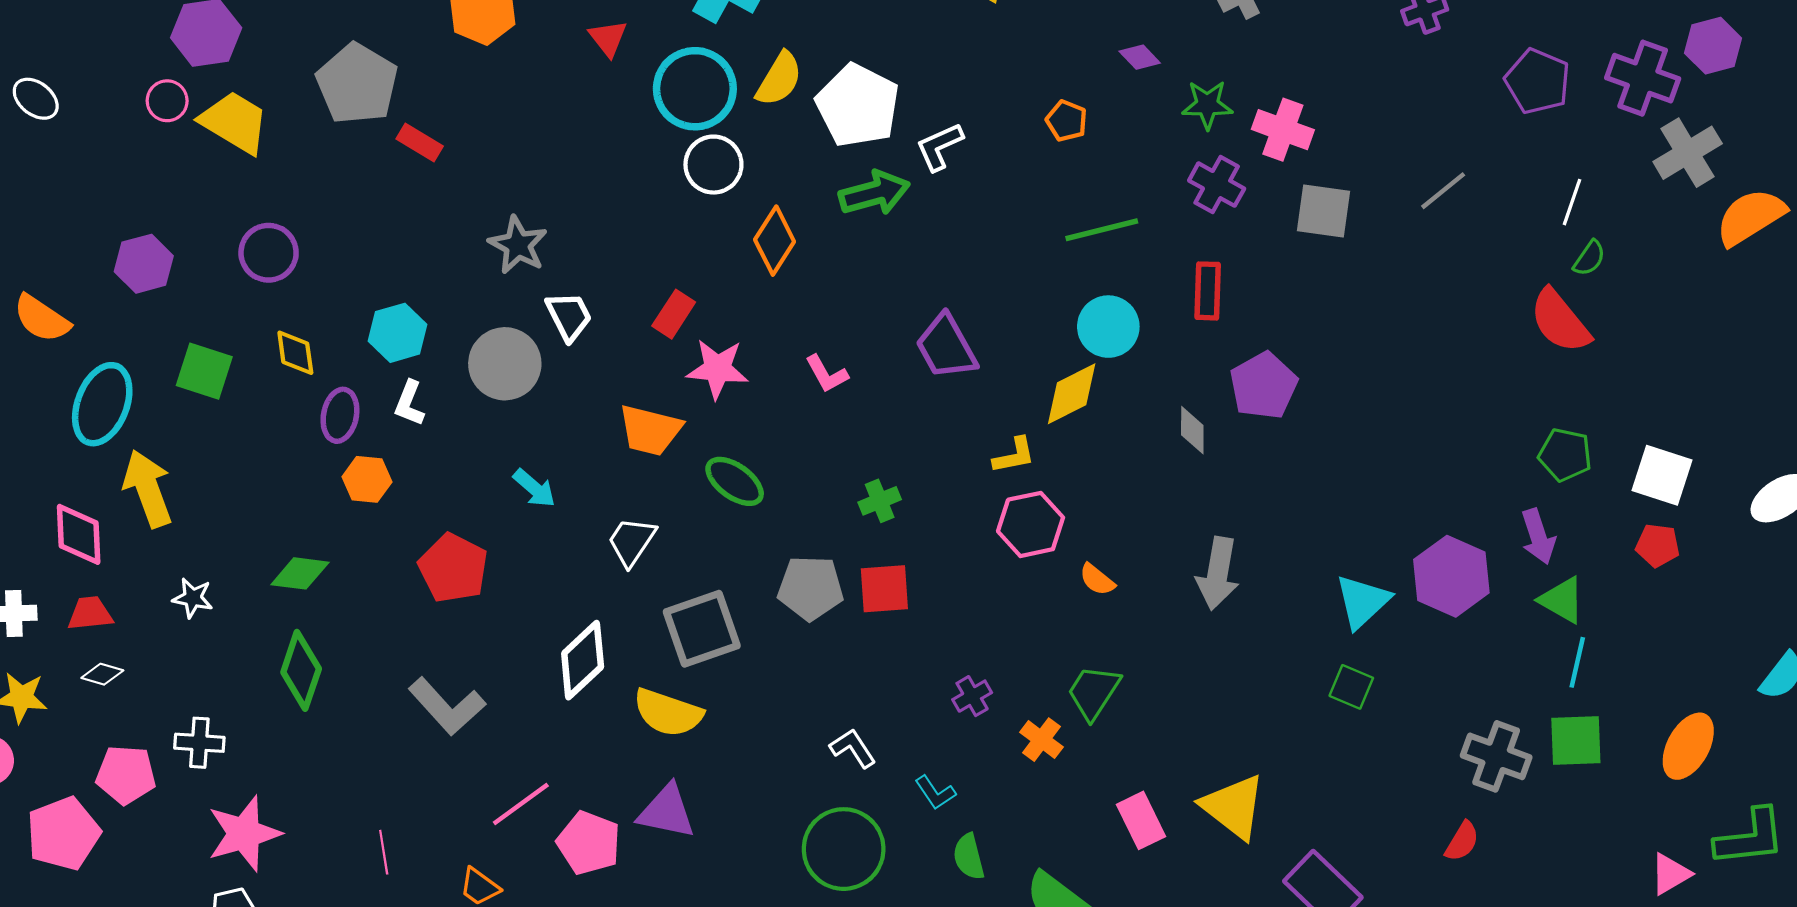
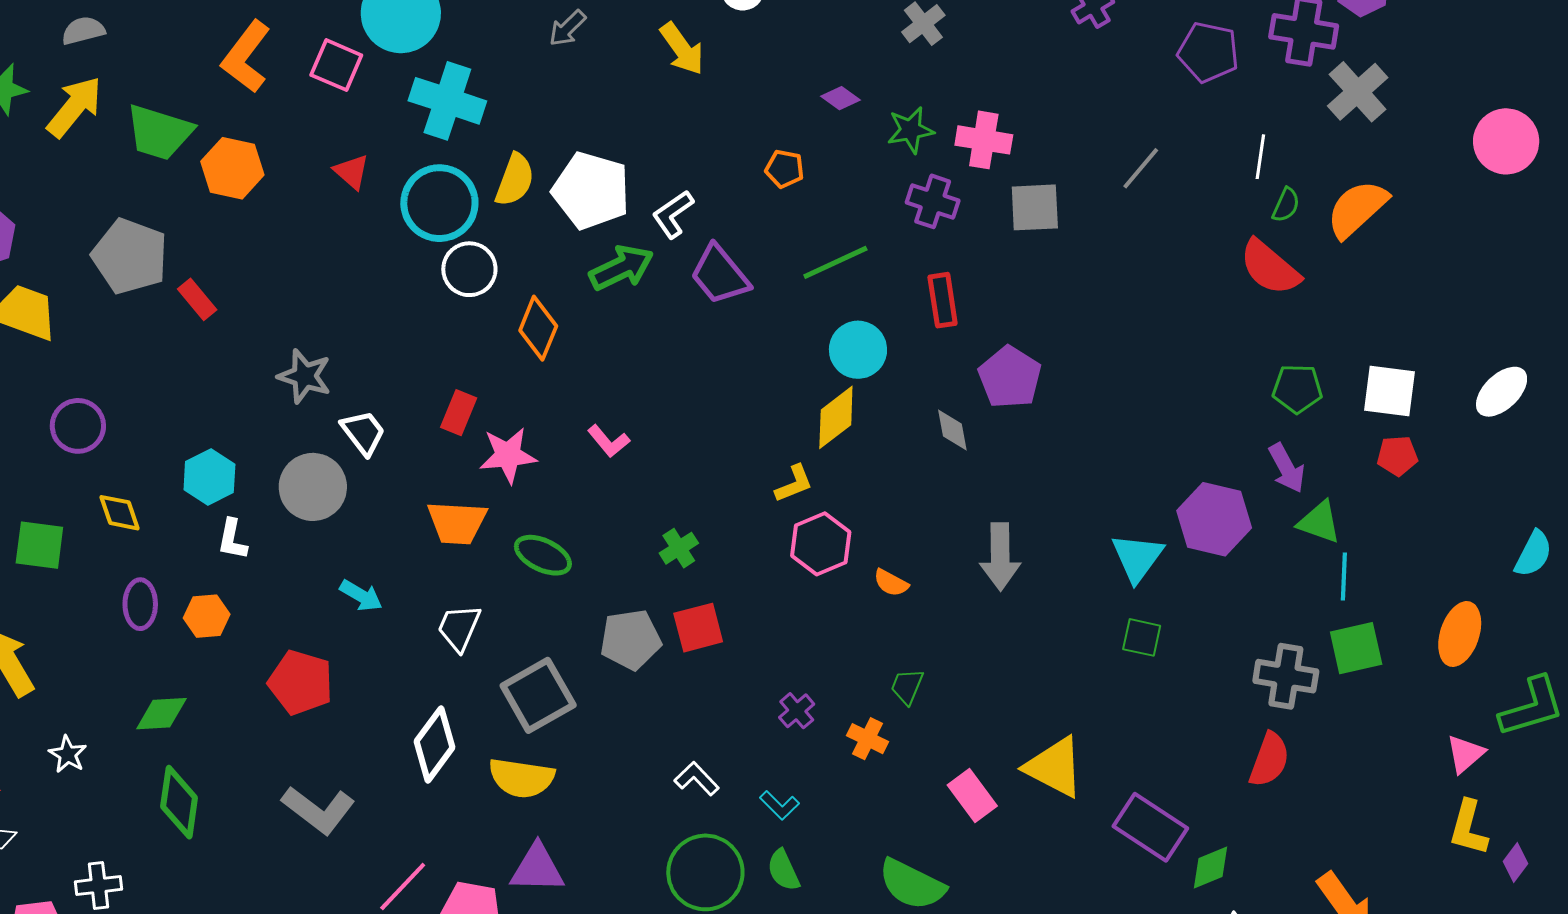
red rectangle: (420, 143) -> (197, 299), turned 30
orange semicircle: (1750, 217) -> (1357, 209), moved
purple trapezoid: (946, 347) -> (720, 275), moved
purple ellipse: (340, 415) -> (140, 604), moved
white star: (193, 598) -> (68, 754), turned 30
green trapezoid: (1094, 692) -> (907, 686), size x0.7
red semicircle: (1462, 841) -> (1269, 760), size x1.4
green semicircle: (969, 857) -> (783, 870), moved

